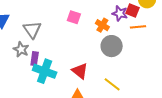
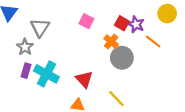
red square: (133, 11) -> (122, 23), moved
orange cross: (102, 25) -> (111, 42), moved
orange line: (138, 27) -> (153, 42), turned 35
purple rectangle: (35, 59) -> (26, 71), moved

